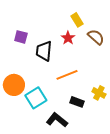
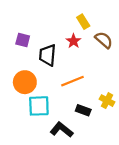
orange circle: (14, 85) -> (25, 82), moved
cyan square: (36, 98) -> (39, 106), turned 30

